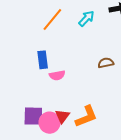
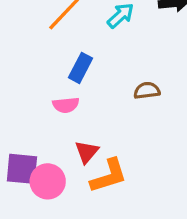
blue rectangle: (43, 60) -> (81, 68), moved, turned 30
red triangle: (62, 116) -> (87, 152), moved

